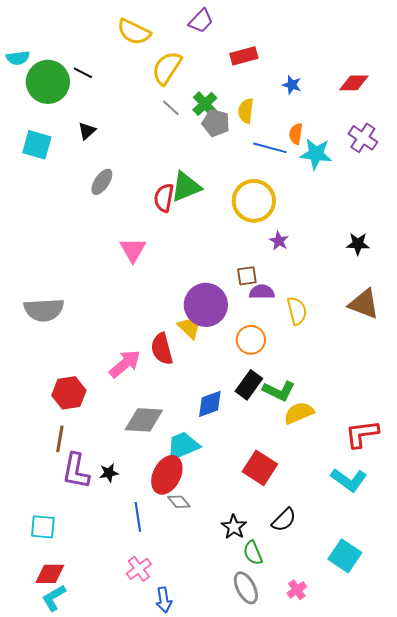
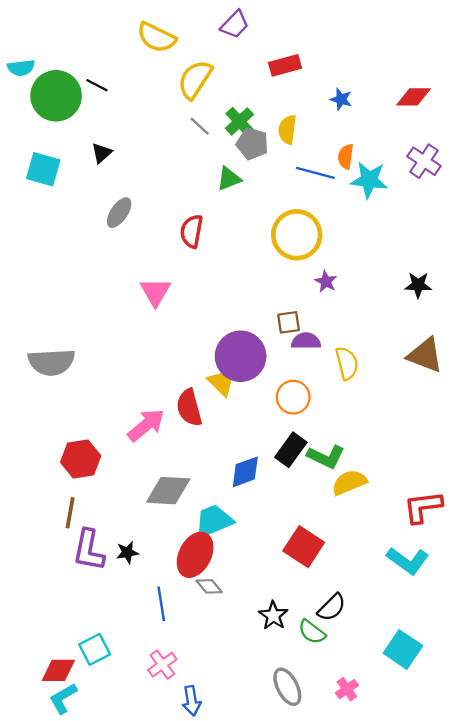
green triangle: (186, 187) -> (229, 179), moved, size x0.7
cyan square: (43, 527) -> (95, 649), moved, turned -32
green semicircle: (253, 553) -> (312, 632), moved, turned -30

